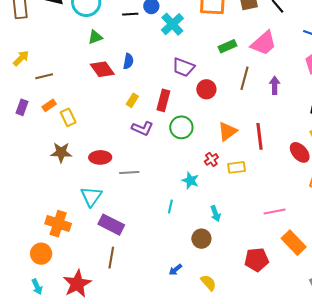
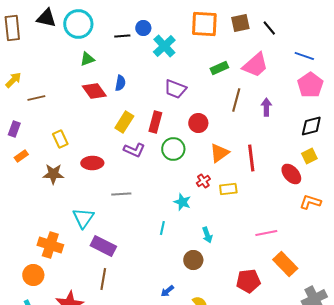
red circle: (206, 89) -> (198, 123), moved
yellow rectangle: (132, 100) -> (124, 122), size x1.5
orange rectangle: (49, 105) -> (21, 156), moved
red ellipse: (100, 157) -> (92, 163), moved

